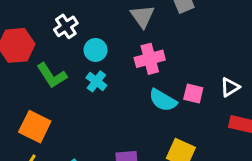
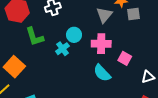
cyan circle: (96, 50) -> (74, 35), moved
pink square: (193, 94) -> (125, 58), moved

